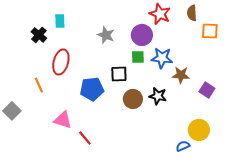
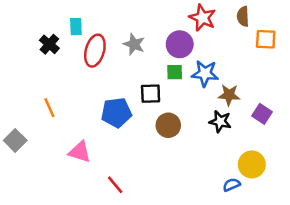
red ellipse: (61, 62) -> (95, 51), moved
black star: (158, 96) -> (220, 121), moved
red line: (85, 138) -> (115, 185), moved

